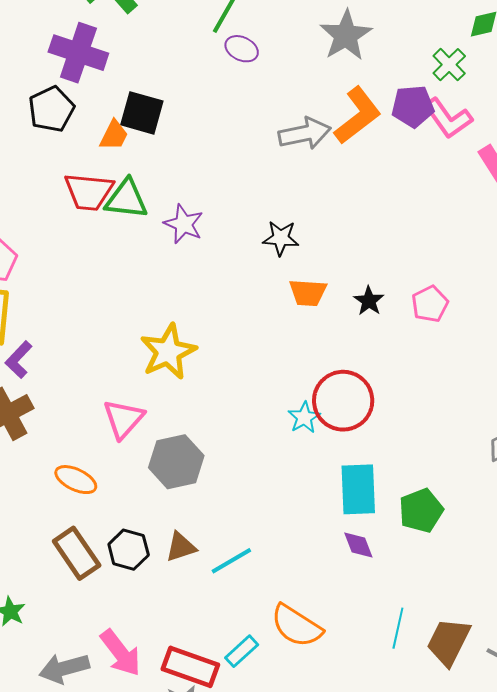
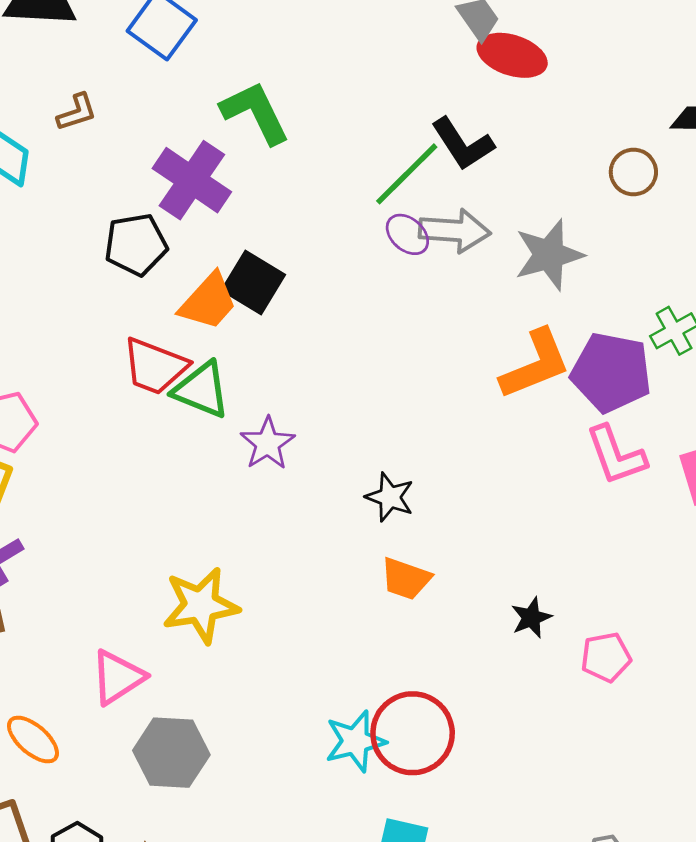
purple pentagon: (413, 106) -> (611, 372), size x1.4
pink L-shape: (448, 118) -> (616, 455), moved
gray arrow: (305, 133) -> (455, 231), moved
orange trapezoid: (114, 135) -> (208, 302), size x1.4
black star: (369, 301) -> (531, 618), moved
pink pentagon: (430, 304) -> (606, 657), moved
cyan star: (304, 418) -> (355, 741), size x1.4

